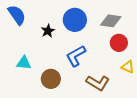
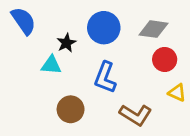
blue L-shape: (76, 56) -> (105, 77), turned -40
cyan triangle: (24, 63) -> (51, 65), moved

